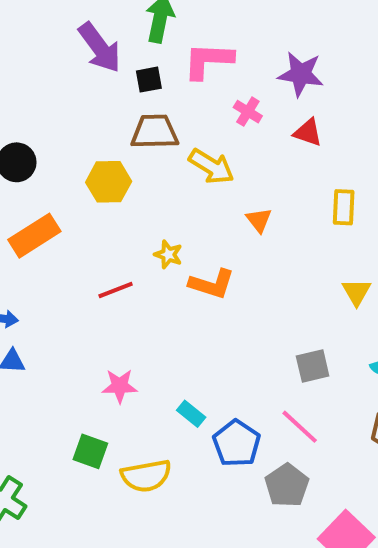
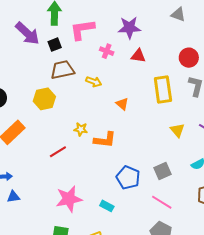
yellow arrow: (211, 166) -> (94, 82), size x0.7
yellow rectangle: (344, 207) -> (163, 89), size x1.5
pink star: (120, 386) -> (69, 199), size x1.5
blue pentagon: (236, 443) -> (128, 178), moved

